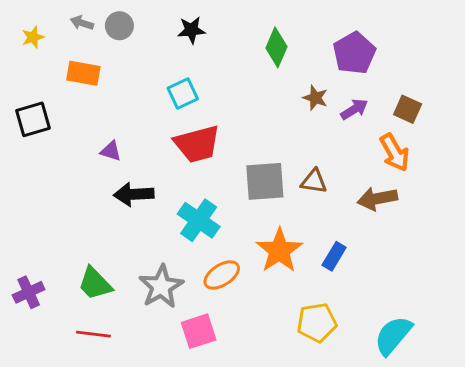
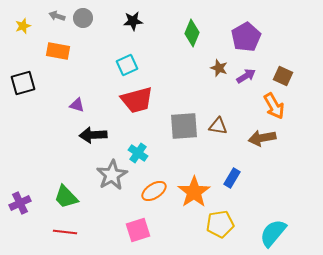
cyan cross: (199, 220) -> (138, 153), size x0.7
orange star: (279, 251) -> (194, 192), moved
gray star: (161, 287) -> (112, 175), moved

